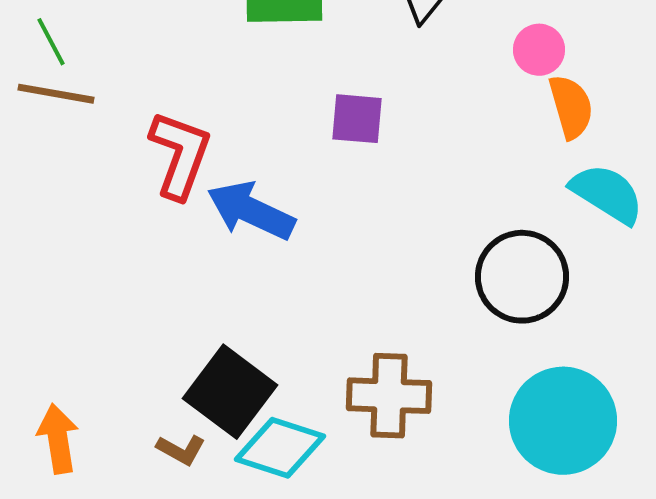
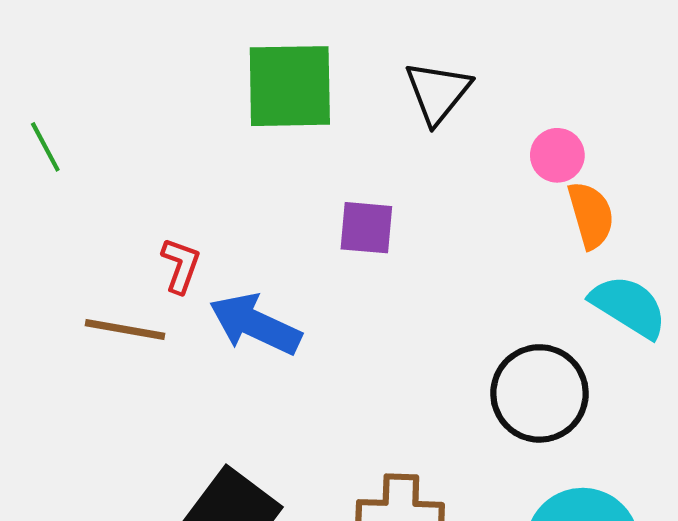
brown line: (56, 94) -> (125, 329), moved
red L-shape: (180, 155) -> (181, 265), size x0.6

